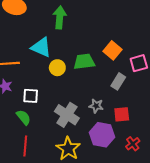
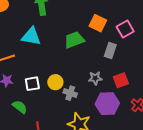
yellow circle: (57, 68) -> (55, 82), moved
gray cross: (67, 115) -> (70, 93), size x0.6
green semicircle: (24, 117) -> (20, 107), moved

